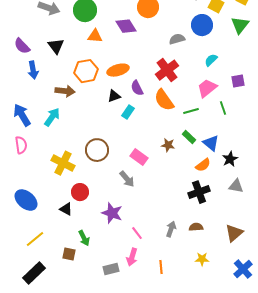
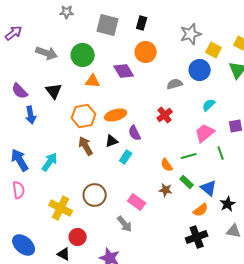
red cross: (167, 70) -> (165, 115), size x0.7
brown arrow: (65, 91) -> (86, 146), moved, turned -126
orange semicircle: (164, 100) -> (167, 165), moved, size x0.6

